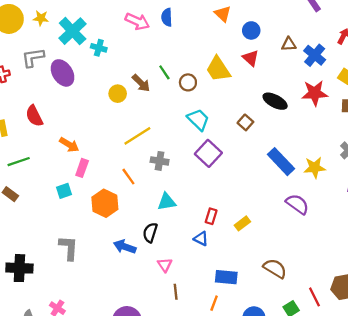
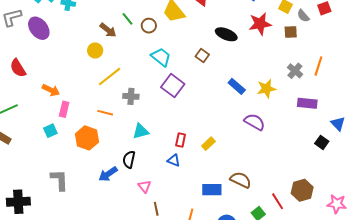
yellow circle: (118, 94) -> (95, 50), moved
blue rectangle: (281, 162) -> (237, 86), size x0.7
orange line: (128, 177) -> (105, 113), turned -35
blue arrow: (125, 247) -> (108, 174), turned -48
blue rectangle: (226, 277) -> (212, 190), moved

